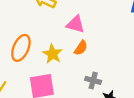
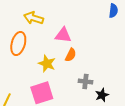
orange ellipse: (21, 48) -> (18, 43), moved

